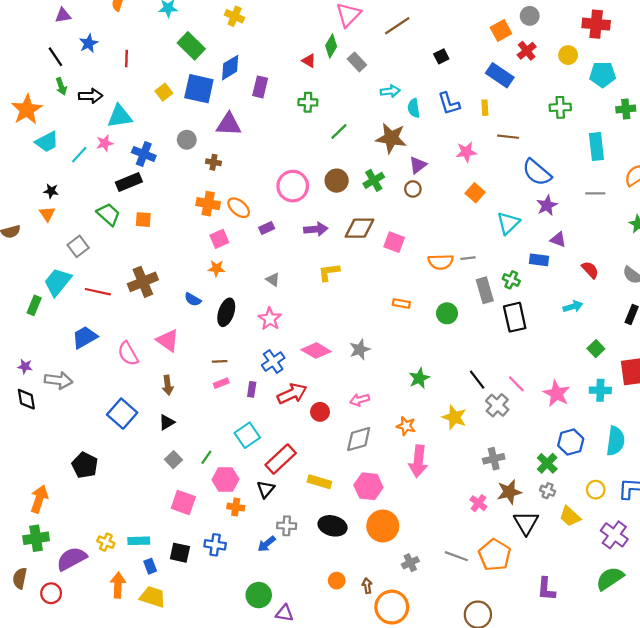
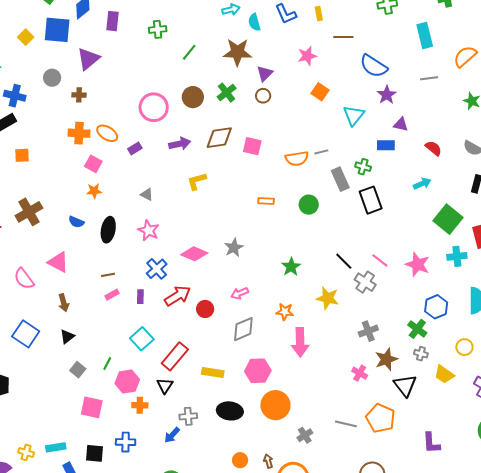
purple triangle: (229, 124) -> (88, 59), turned -35
pink square: (219, 239) -> (93, 164), turned -30
green square: (596, 349) -> (448, 219), size x1.8

